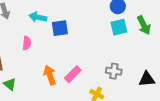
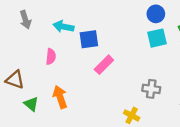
pink rectangle: (73, 74) -> (104, 65), moved
orange arrow: (50, 75) -> (60, 97), moved

